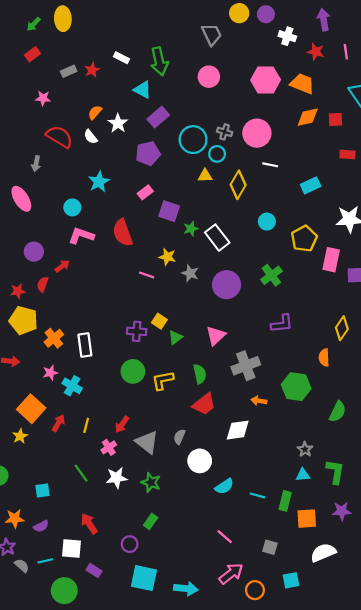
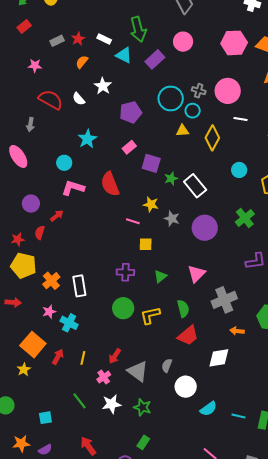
white rectangle: (122, 58) -> (104, 39), moved
orange semicircle: (95, 112) -> (82, 62), moved
purple rectangle: (158, 117) -> (155, 59), moved
yellow square: (159, 321) -> (146, 244), moved, turned -32

